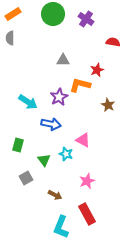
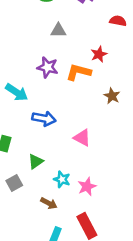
gray triangle: (63, 60) -> (58, 30), moved
purple star: (59, 97) -> (48, 67), moved, turned -30
cyan star: (66, 154) -> (62, 179), moved
green triangle: (44, 160) -> (36, 161), turned 32

